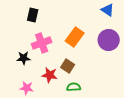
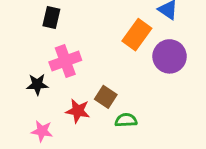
orange rectangle: (75, 37) -> (137, 35), moved
green semicircle: (74, 87) -> (126, 120), moved

